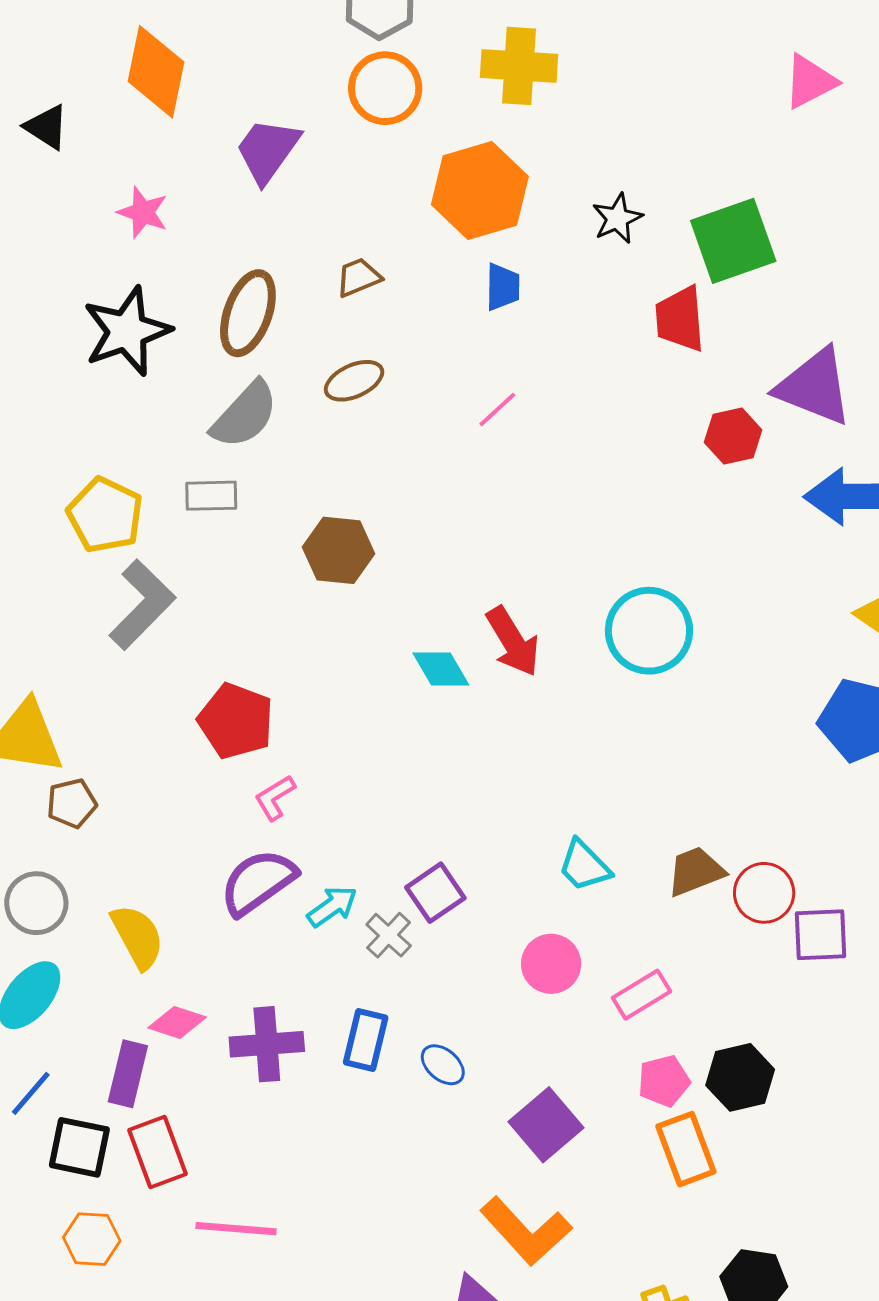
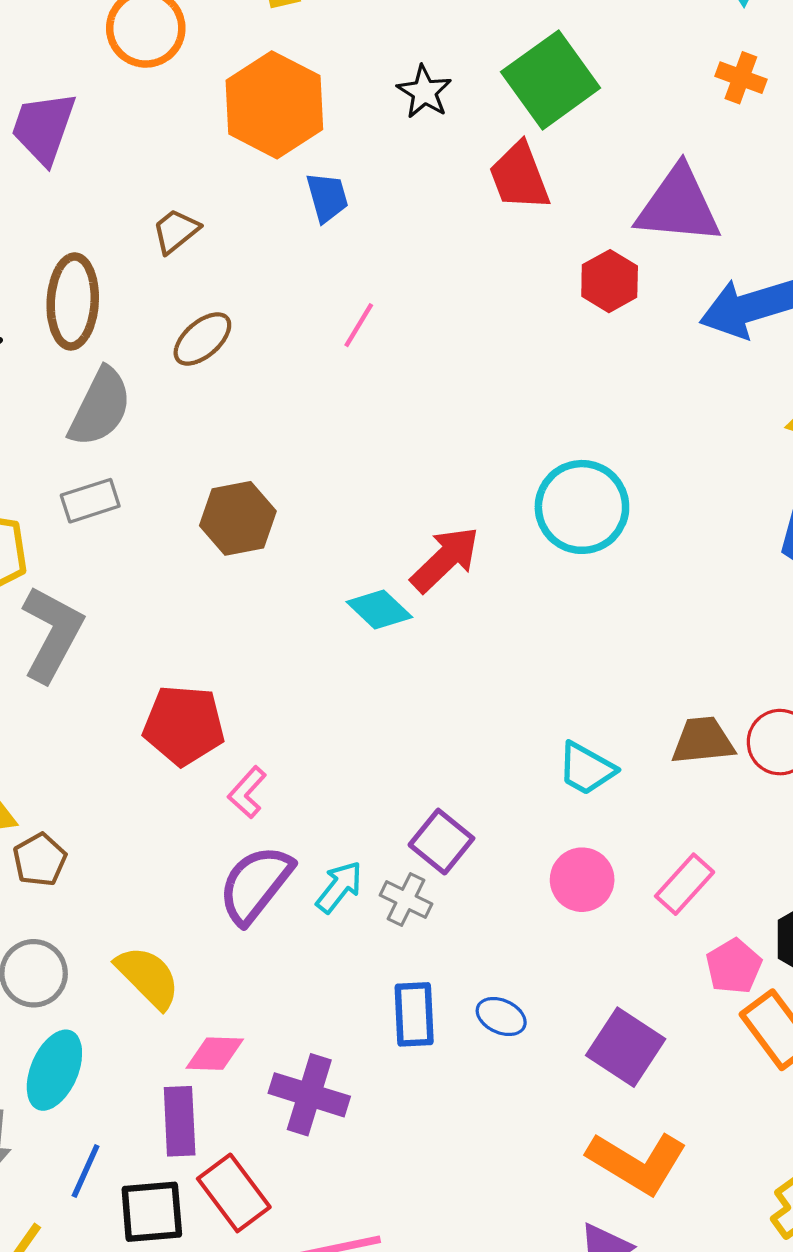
red arrow: (513, 641) -> (445, 559), turned -86
brown trapezoid: (696, 871) -> (703, 741), turned 32
purple cross: (267, 1044) -> (309, 1095), moved, turned 38

